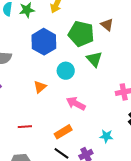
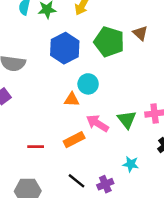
green triangle: (94, 59) -> (127, 120), moved
orange triangle: (40, 87) -> (72, 100), moved, turned 40
orange rectangle: (63, 132) -> (74, 140), moved

